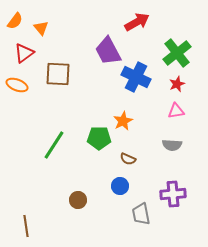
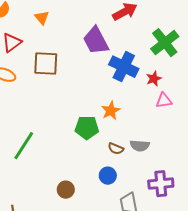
orange triangle: (41, 28) -> (42, 18), moved
red star: (177, 84) -> (154, 79), moved
green line: (54, 145) -> (24, 146), moved
gray semicircle: (172, 145) -> (140, 146), moved

